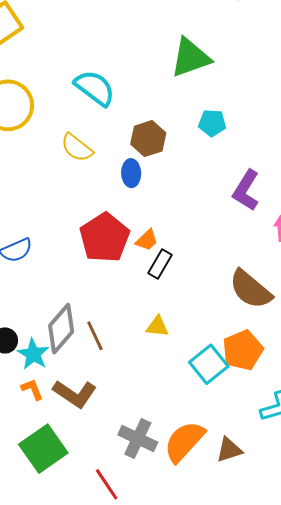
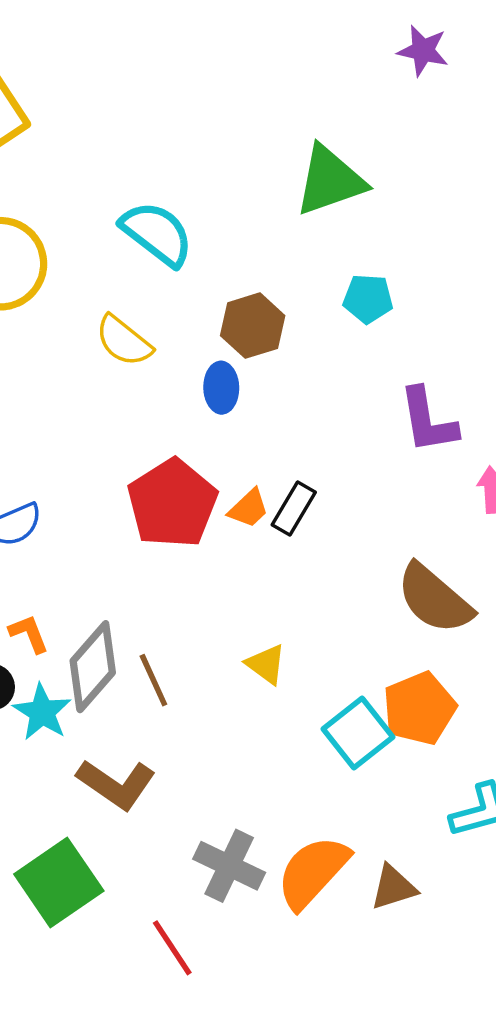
purple L-shape: (246, 190) -> (428, 421), turned -42
black rectangle: (160, 264) -> (294, 509), moved
yellow triangle: (157, 326) -> (266, 664), turned 30
orange L-shape: (32, 389) -> (29, 634), moved

